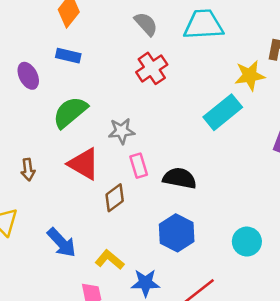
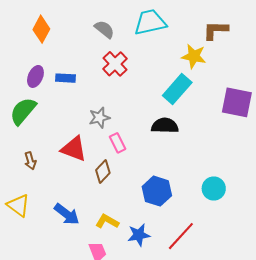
blue rectangle: (68, 56) -> (66, 78), moved
yellow star: (250, 75) -> (194, 56), turned 30
purple ellipse: (28, 76) -> (35, 76), moved, turned 60
green semicircle: (70, 112) -> (23, 111), moved
black semicircle: (180, 178) -> (165, 126), moved

